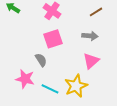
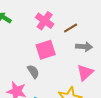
brown line: (96, 12) -> (71, 28), moved

